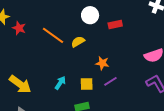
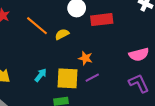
red rectangle: (115, 25) -> (102, 20), size x1.5
yellow square: (87, 84) -> (68, 78), size x1.6

